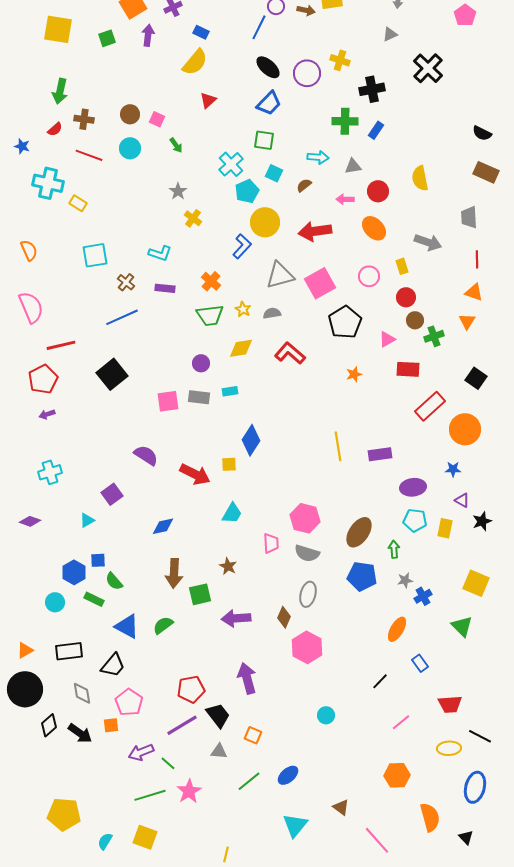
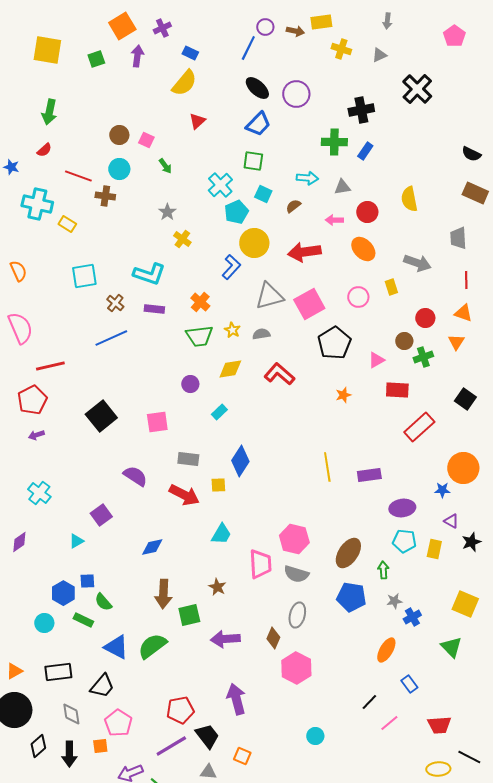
yellow cross: (340, 60) -> (341, 49), moved
brown cross: (84, 119) -> (105, 196), moved
cyan L-shape: (160, 253) -> (149, 274), size x1.4
red circle: (406, 297) -> (425, 318), moved
black square: (112, 374) -> (101, 416), moved
cyan rectangle: (230, 391) -> (219, 412), turned -35
gray rectangle: (199, 397) -> (188, 459), moved
orange circle: (465, 429) -> (463, 468), moved
cyan cross: (50, 472) -> (39, 493), turned -35
purple diamond: (30, 521) -> (19, 542), turned -55
pink trapezoid: (271, 543) -> (260, 564), size x1.4
green semicircle: (163, 625) -> (152, 646), size x1.4
pink line: (401, 722) -> (389, 723), moved
black arrow: (80, 733) -> (69, 754), turned 55

